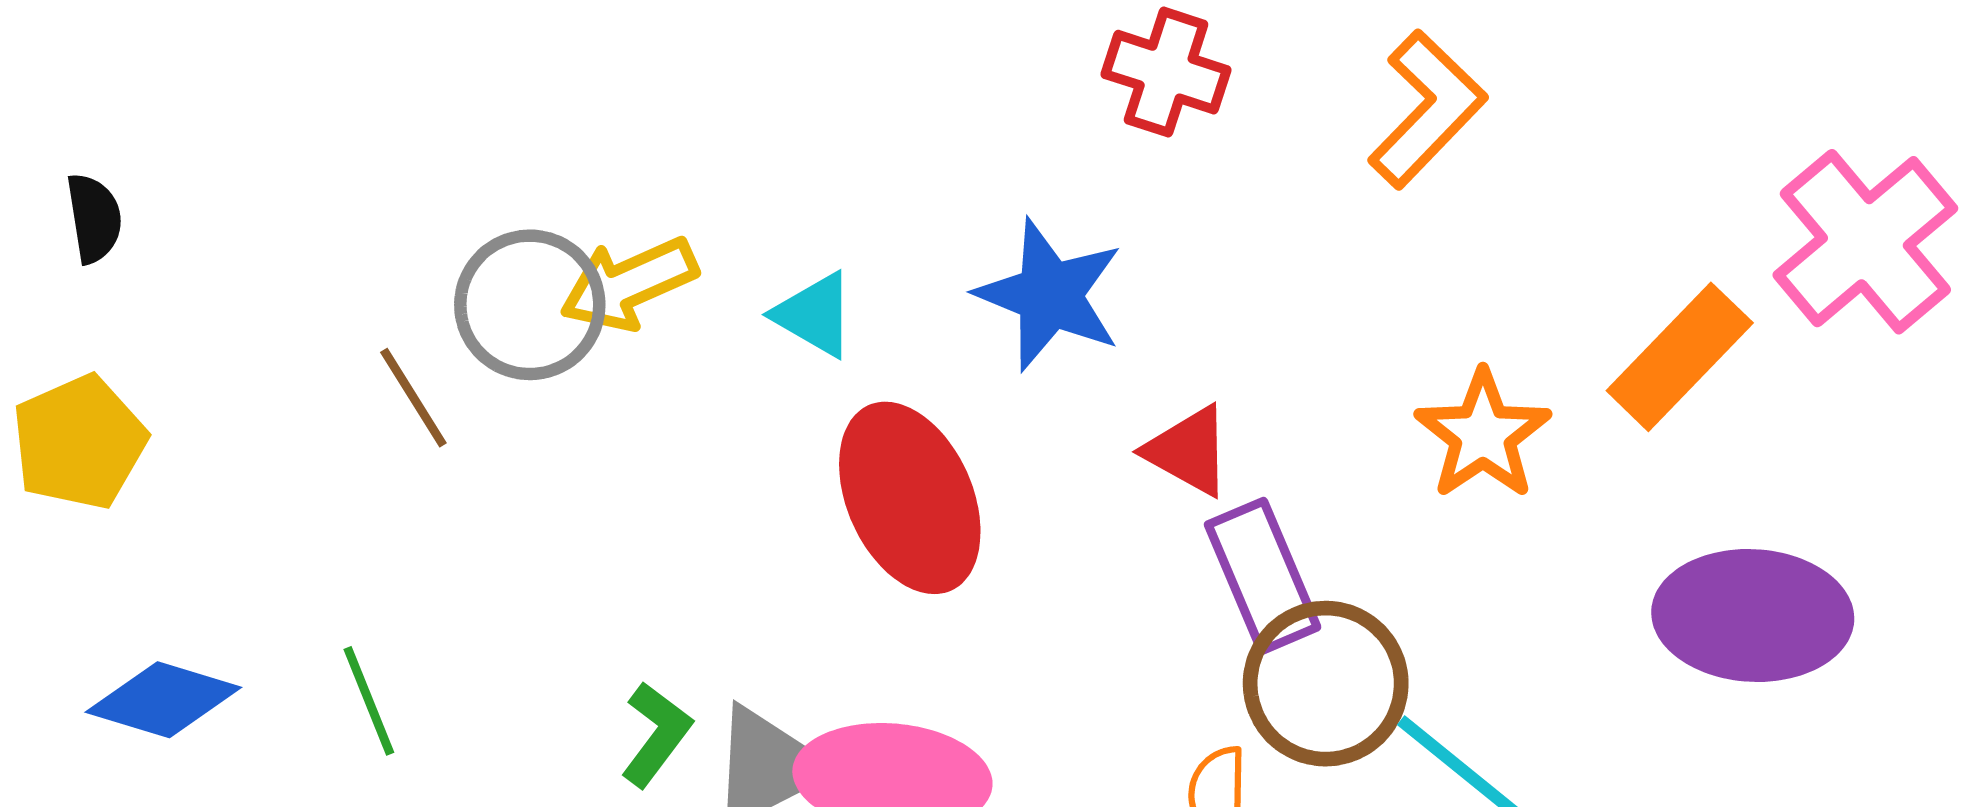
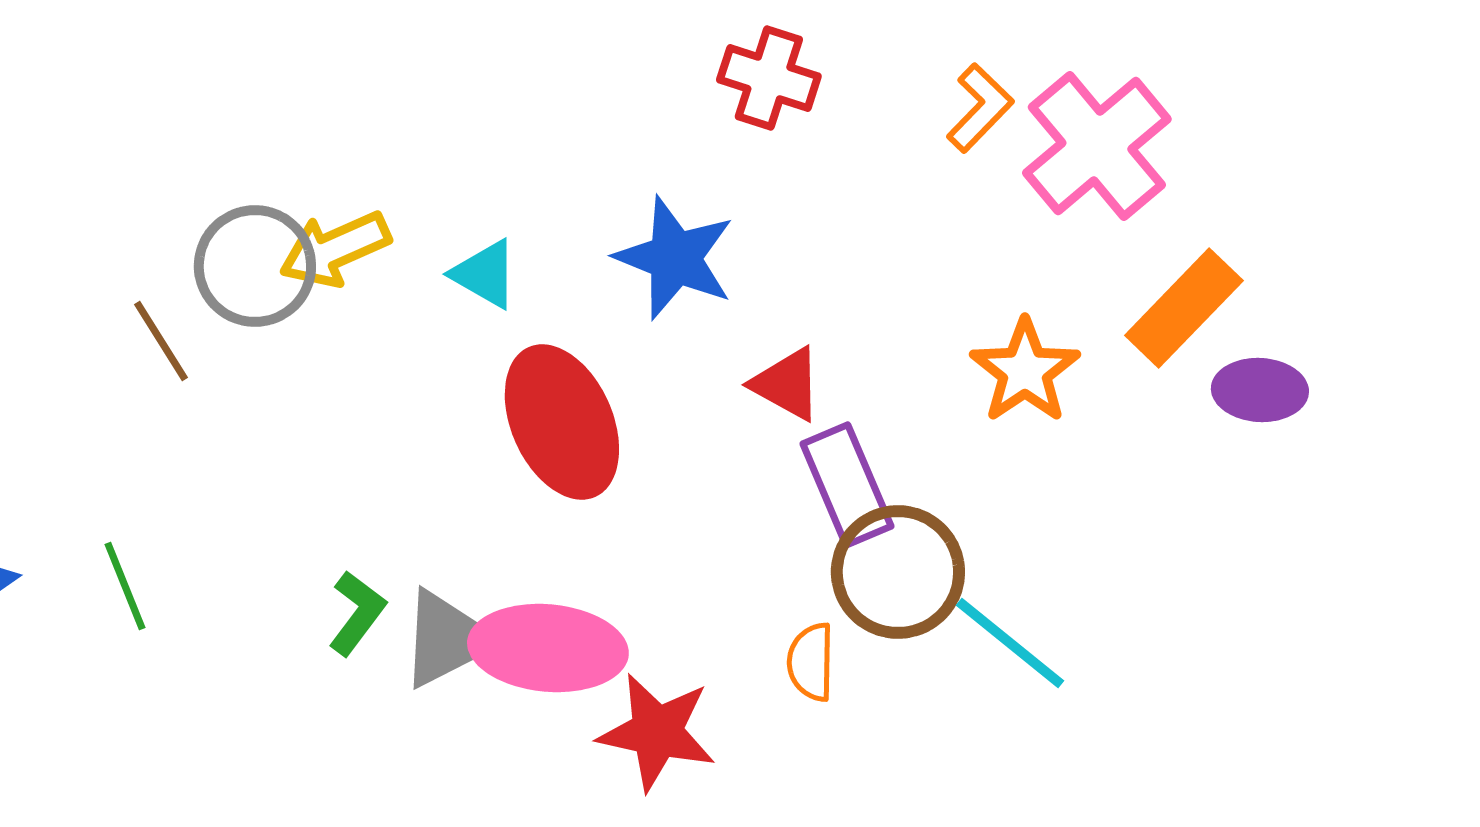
orange L-shape: (1427, 109) -> (980, 108), size x0.7
pink cross: (1865, 242) -> (1097, 146), moved
purple ellipse: (1753, 615) -> (1260, 390), moved, size x0.6

